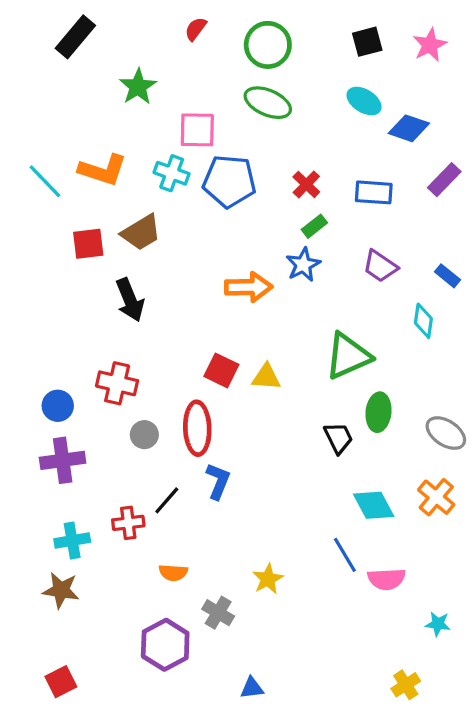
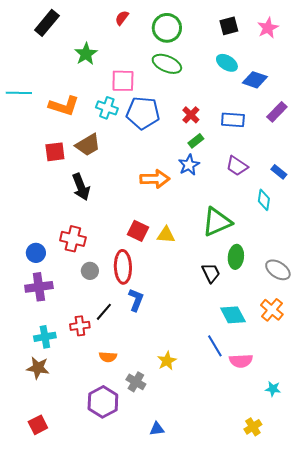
cyan line: (45, 181) -> (19, 93), moved, turned -45

